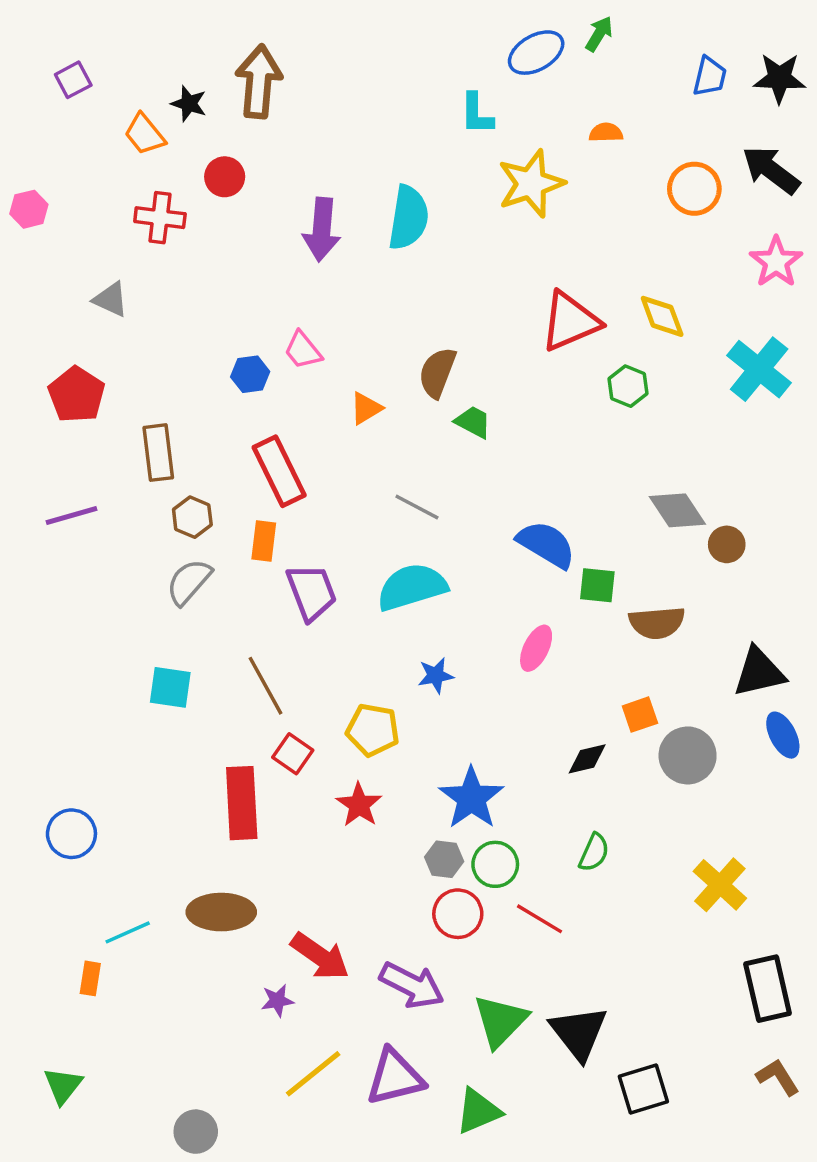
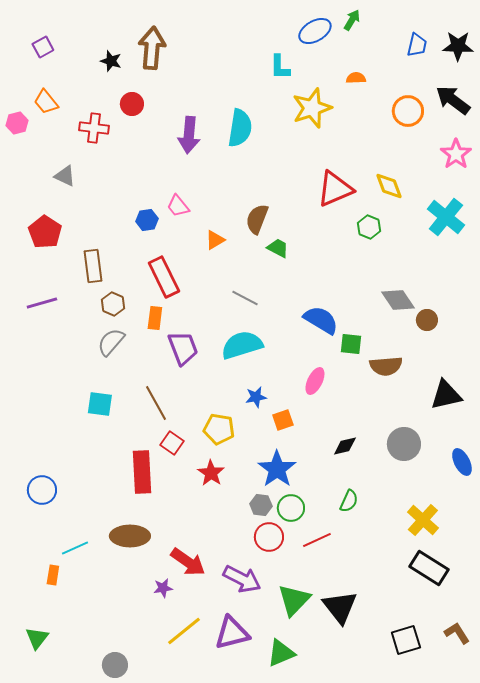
orange trapezoid: (145, 134) -> (46, 102), moved
orange square: (640, 715) -> (283, 420), moved
blue ellipse: (783, 735) -> (462, 462), moved
red line: (539, 919) -> (317, 540), turned -56
black rectangle: (768, 989) -> (429, 568), moved, turned -45
black square: (643, 1089) -> (406, 640), moved

